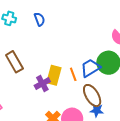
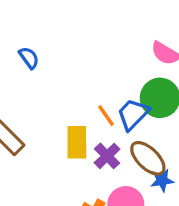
orange line: (73, 74) -> (106, 115), moved
purple cross: (42, 84) -> (107, 156), moved

